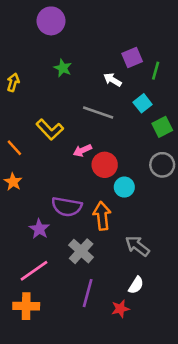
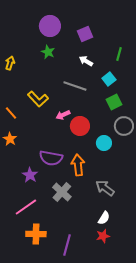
purple circle: (51, 21) -> (50, 26), moved
purple square: (132, 58) -> (85, 34), moved
green square: (162, 127) -> (114, 102), moved
cyan circle: (124, 187) -> (104, 143), moved
purple line: (88, 293) -> (67, 245), moved
orange cross: (26, 306) -> (36, 234), moved
red star: (120, 309) -> (103, 236), moved

